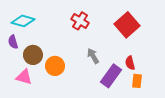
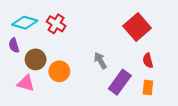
red cross: (80, 21) -> (56, 24), moved
red semicircle: (130, 63) -> (148, 60), moved

